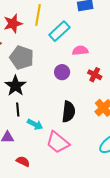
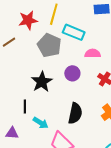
cyan rectangle: (59, 31) -> (74, 32), turned 60
gray pentagon: (22, 58) -> (49, 45), moved
black star: (15, 86) -> (42, 82), moved

